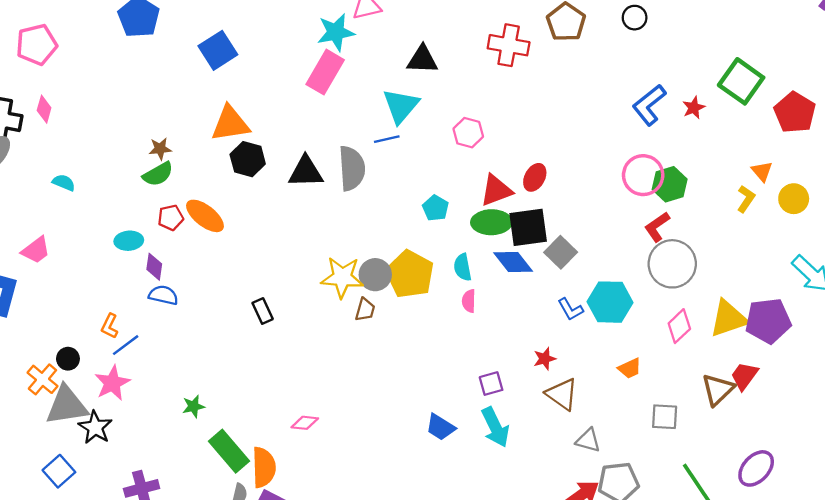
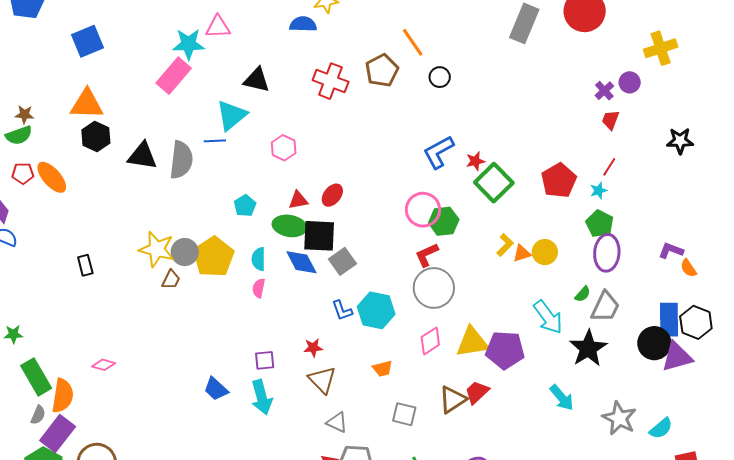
green square: (741, 81) -> (494, 183), moved
orange triangle: (762, 171) -> (522, 253), moved, turned 42
red triangle: (496, 190) -> (298, 200), size x0.7

